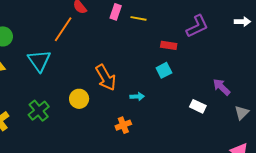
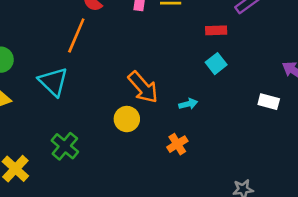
yellow circle: (79, 99) -> (127, 119), moved

